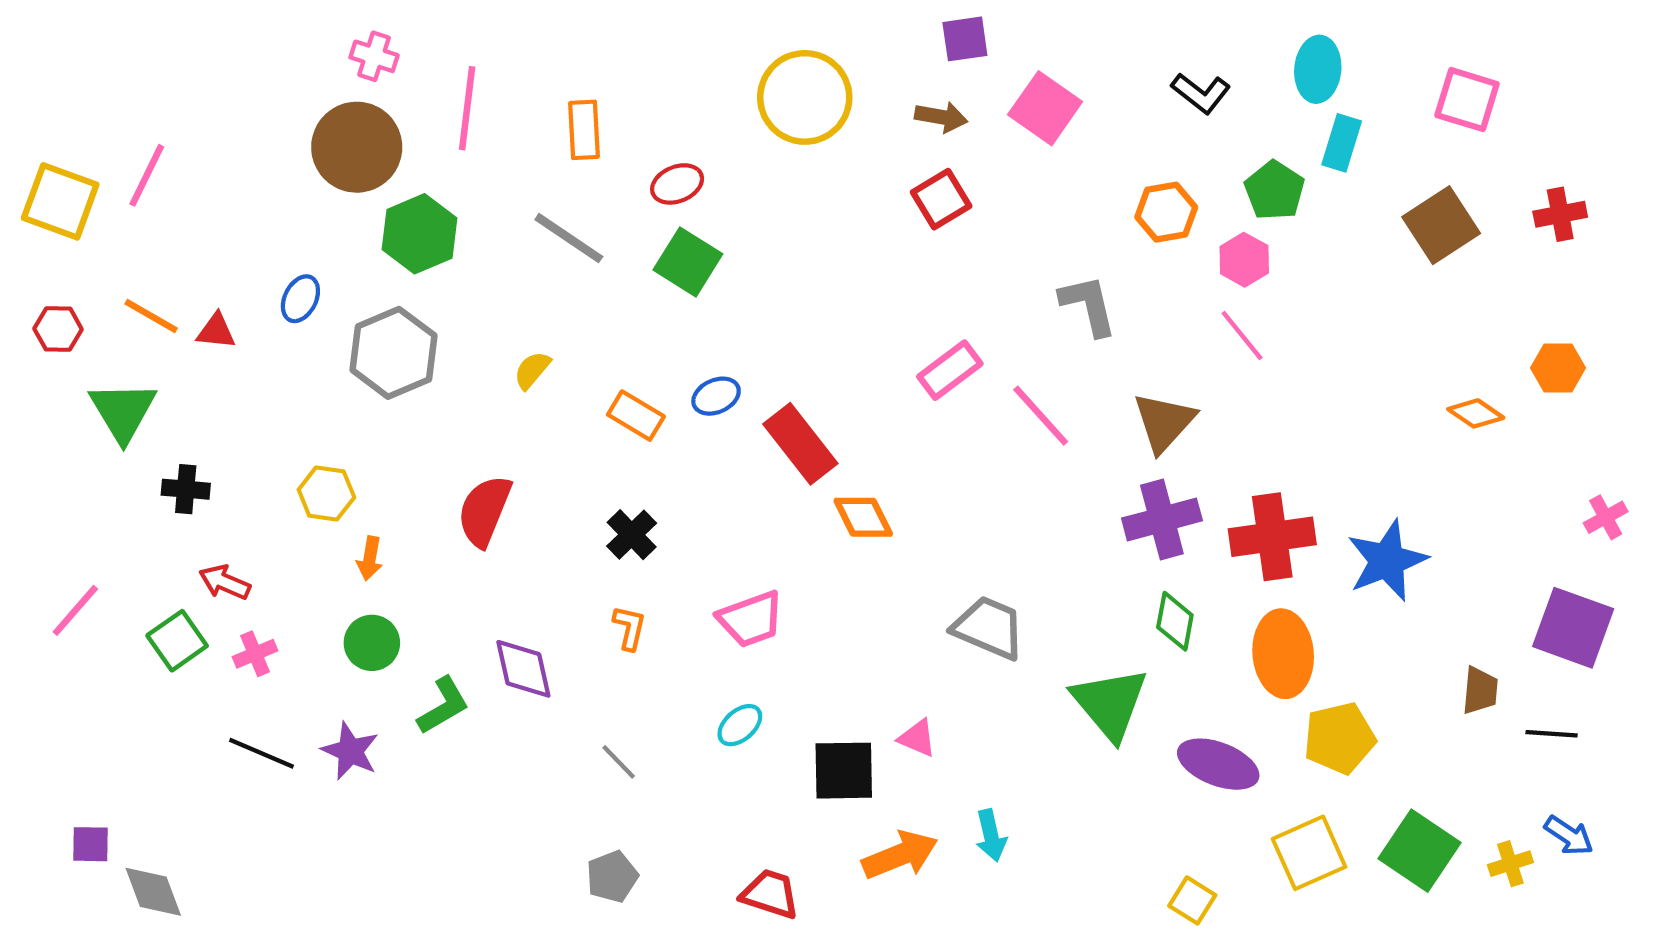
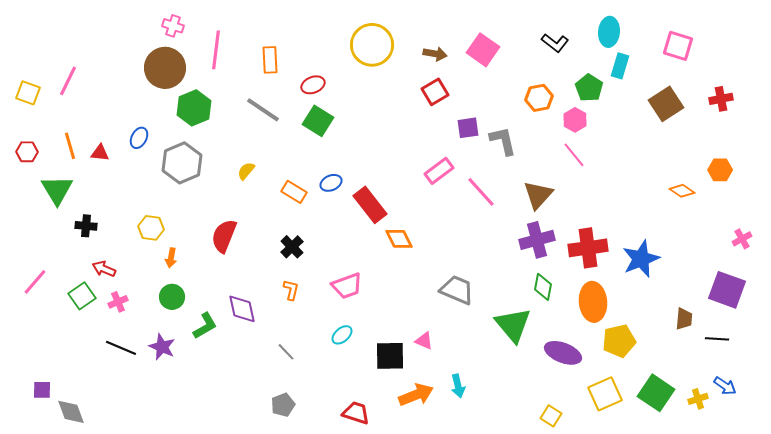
purple square: (965, 39) -> (468, 128), moved
yellow square: (60, 201) -> (28, 93), size x0.7
orange line: (151, 316) -> (70, 146), turned 44

